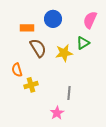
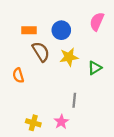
blue circle: (53, 19) -> (61, 30), moved
green triangle: (83, 43) -> (95, 68), moved
yellow cross: (31, 85) -> (33, 123), moved, turned 32

